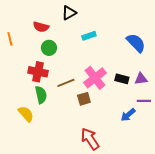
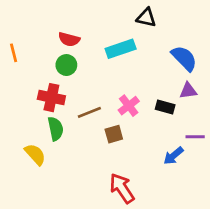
black triangle: (69, 13) -> (146, 18), moved, turned 42
red semicircle: (41, 27) -> (69, 39), moved
cyan rectangle: (89, 36) -> (121, 49), size x1.5
pink cross: (95, 78) -> (129, 106), size x0.7
purple triangle: (141, 79) -> (188, 91), moved

